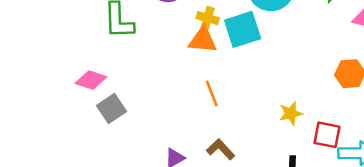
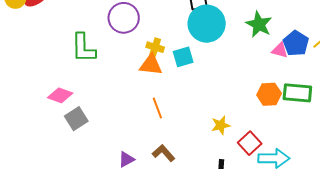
cyan square: (243, 29) -> (183, 57), size x0.7
red square: (327, 135) -> (250, 143), turned 35

